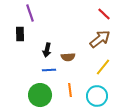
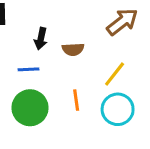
yellow line: (103, 67) -> (115, 74), moved
blue line: (49, 70) -> (28, 69), moved

